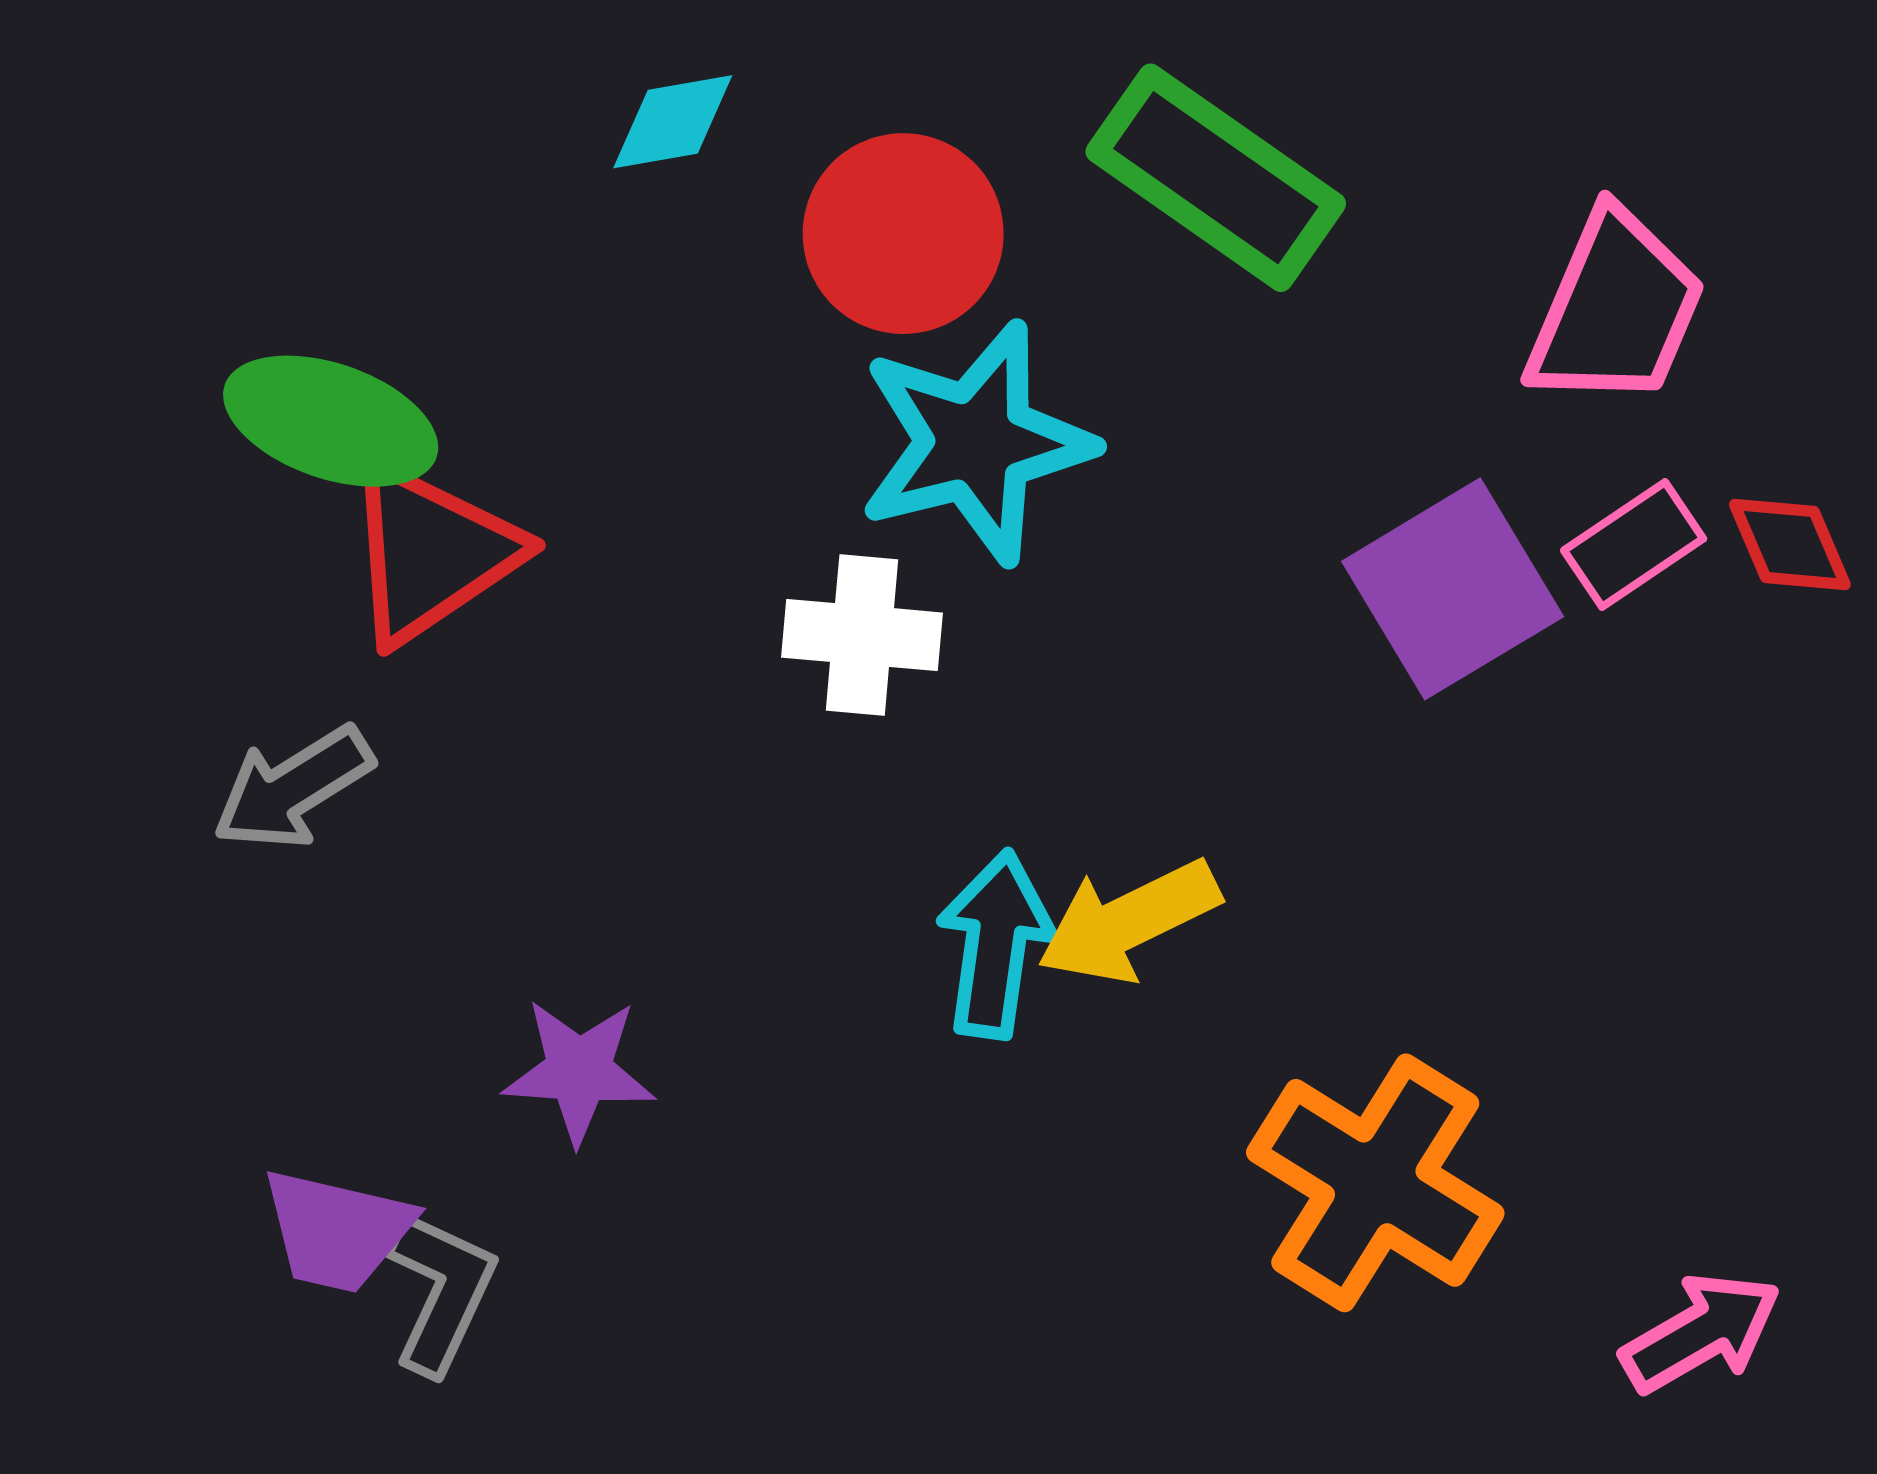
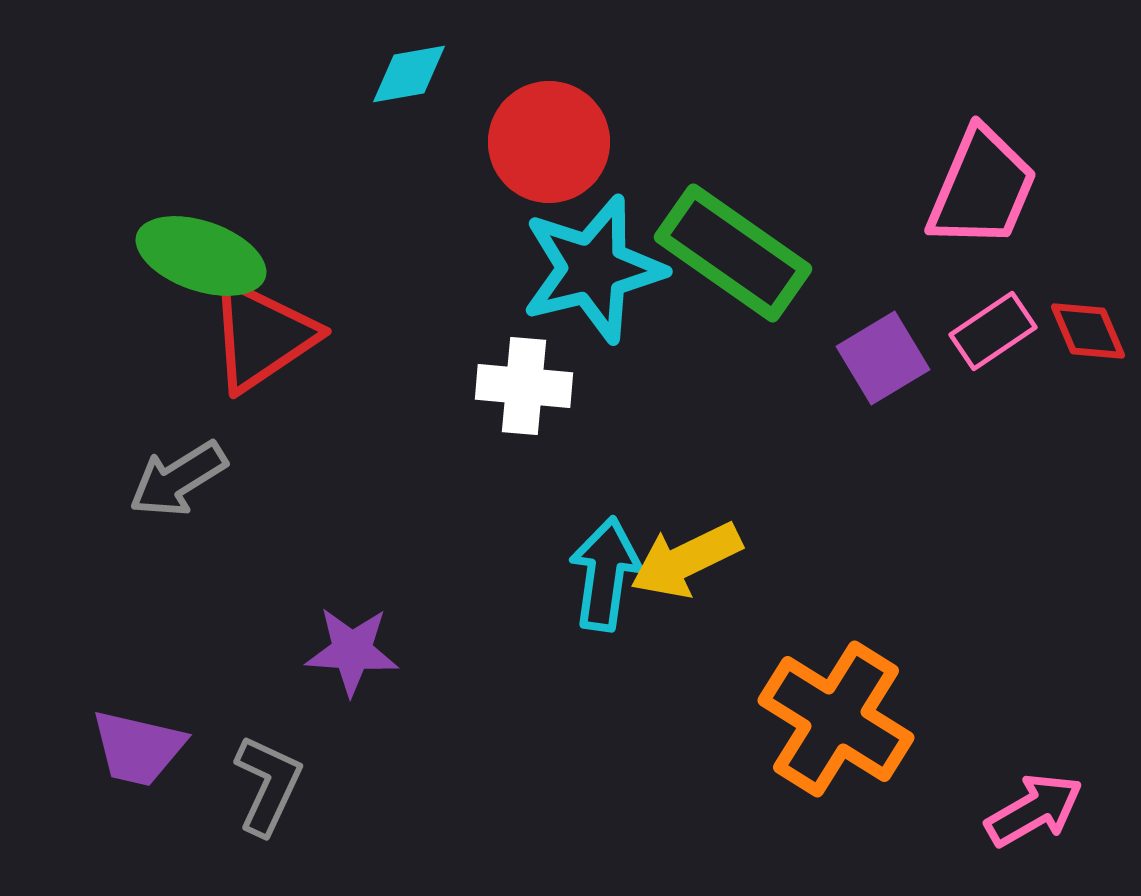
green rectangle: (1216, 178) -> (733, 253), moved
purple square: (1453, 589) -> (883, 358), size x0.7
purple trapezoid: (337, 1231) -> (138, 748), moved

